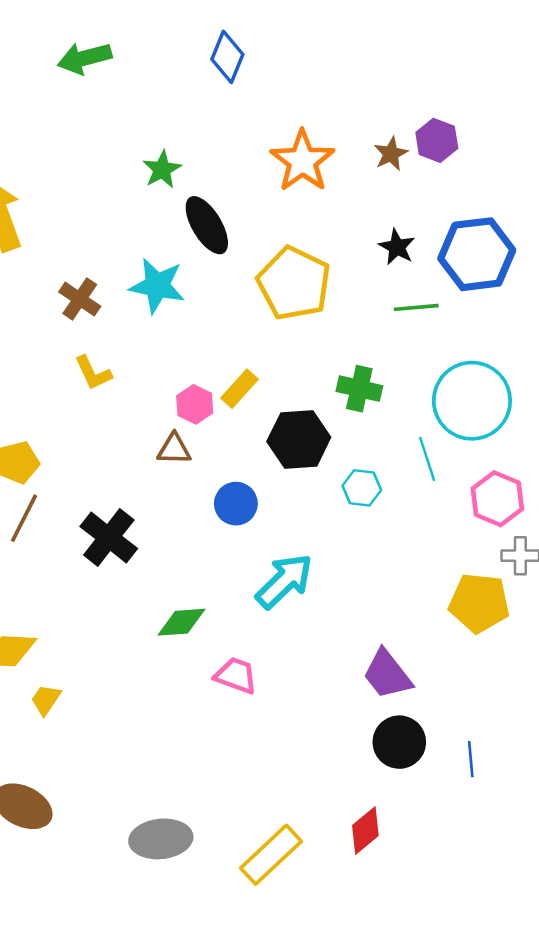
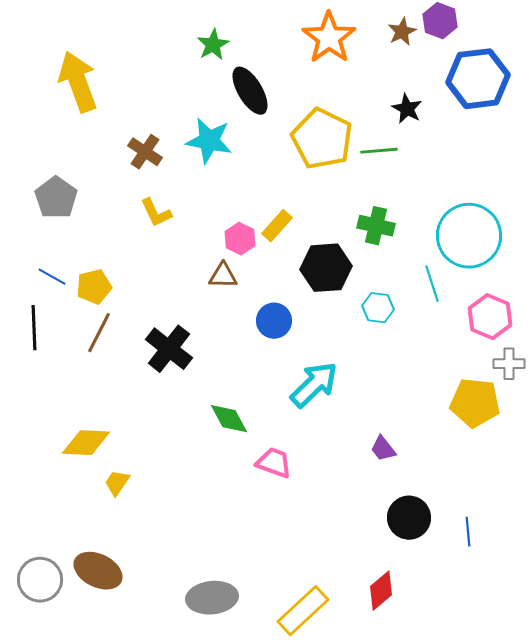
blue hexagon: (477, 254) -> (478, 79), moved
green line: (416, 307) -> (379, 151), moved
green diamond: (181, 622) -> (229, 419), turned 66
purple trapezoid: (387, 674) -> (383, 449), moved, size x0.6

